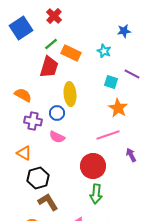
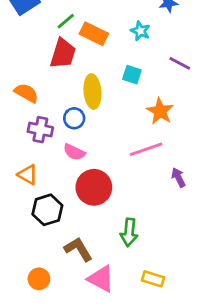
cyan square: (111, 82) -> (132, 75), moved
red circle: (93, 166) -> (94, 187), moved
brown L-shape: (48, 202) -> (78, 249), moved

